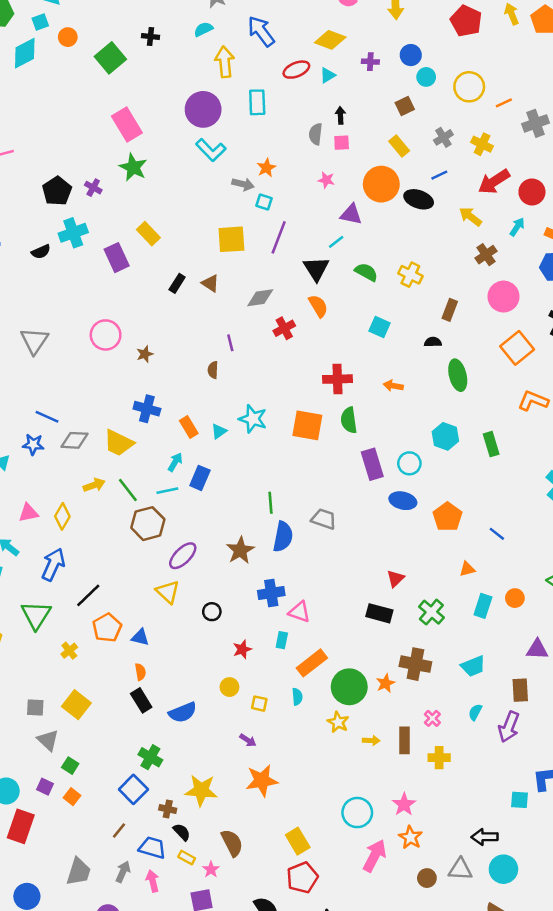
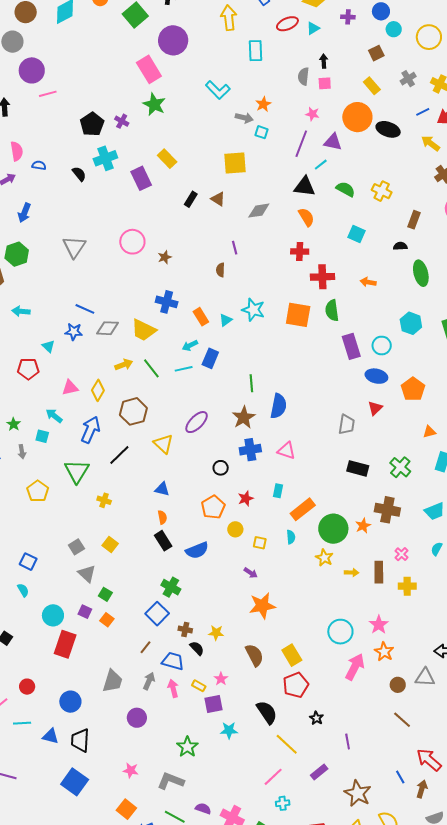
purple circle: (203, 109) -> (173, 40), moved
blue line: (439, 175) -> (423, 112), moved
purple line: (279, 237) -> (301, 144), moved
black semicircle: (41, 252) -> (79, 174), turned -105
black triangle: (316, 269) -> (305, 187), turned -50
red cross: (284, 328) -> (300, 252), moved, turned 30
cyan arrow: (175, 462) -> (190, 345), turned -147
green line: (271, 503) -> (251, 383), moved
gray trapezoid: (324, 519) -> (347, 424), moved, turned 80
brown hexagon: (148, 524) -> (133, 411), moved
red triangle: (395, 579) -> (375, 408), moved
yellow triangle: (168, 592) -> (163, 444), moved
blue cross: (271, 593) -> (250, 450), moved
pink triangle: (299, 612) -> (287, 451), moved
orange pentagon: (107, 628) -> (213, 507), moved
yellow cross: (69, 651) -> (104, 500), turned -32
yellow square: (76, 705) -> (110, 544), size x0.7
gray square: (35, 708) -> (76, 547), turned -35
yellow star: (201, 790) -> (216, 633), moved, size x0.6
brown semicircle: (232, 843) -> (254, 655), moved
yellow rectangle: (187, 857) -> (199, 686), moved

